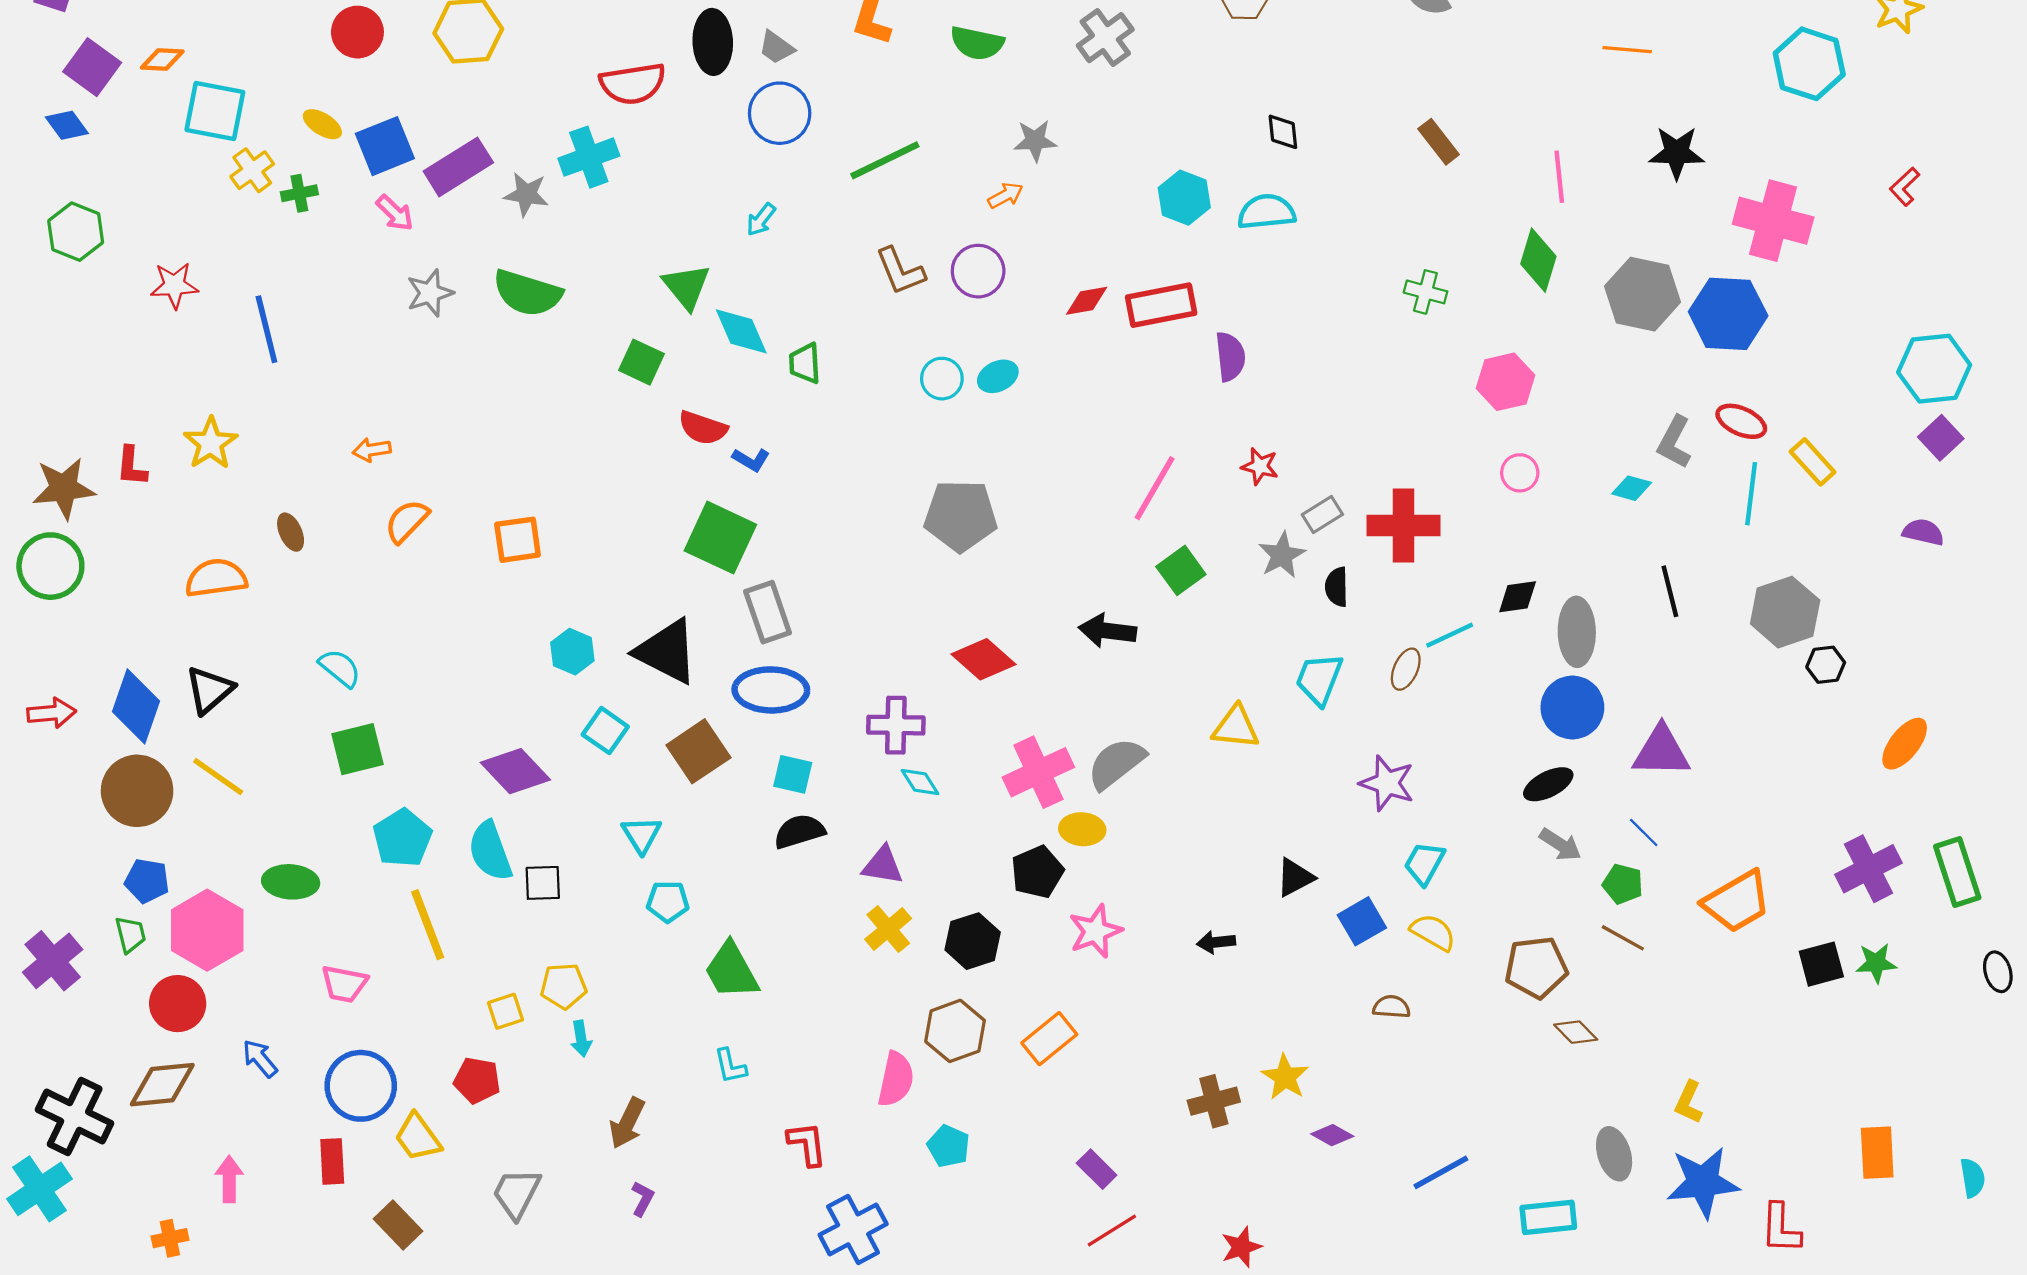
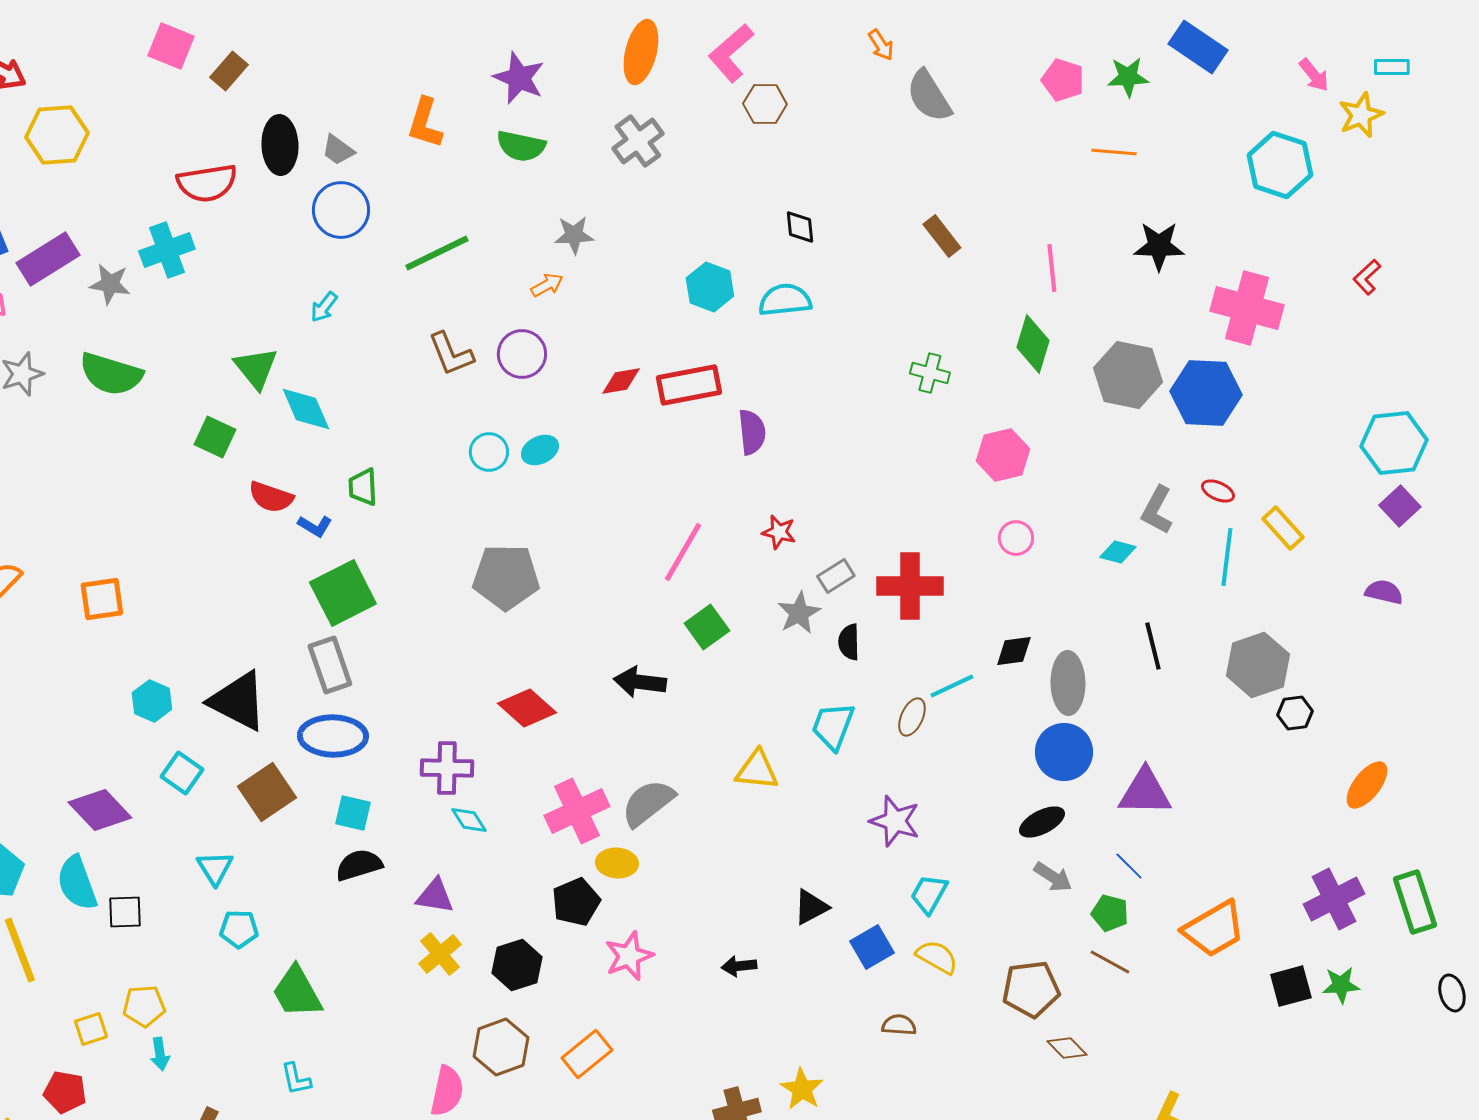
green trapezoid: (805, 363) -> (363, 487), moved
red ellipse: (1741, 421) -> (1218, 491), size x0.7
green square: (720, 538) -> (343, 593), moved, turned 38

